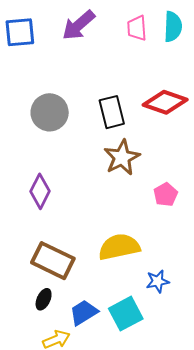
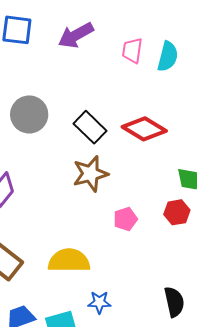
black rectangle: (112, 112) -> (90, 127), turned -44

